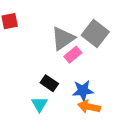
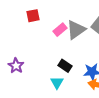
pink rectangle: (73, 55) -> (60, 30), moved

